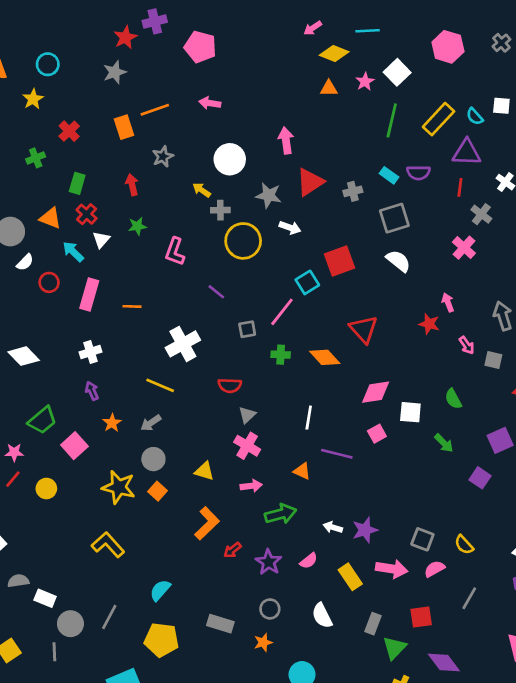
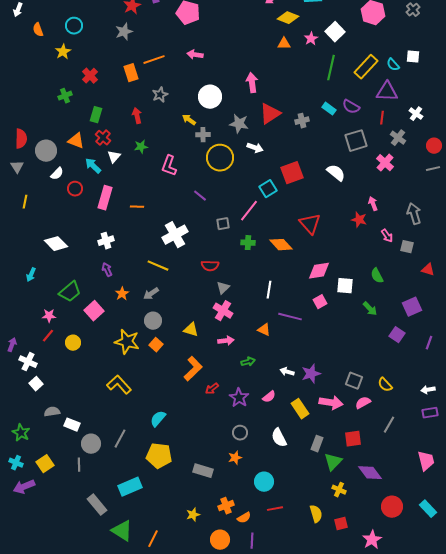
purple semicircle: (418, 173) -> (351, 107), turned 30
gray square: (394, 218) -> (356, 141), moved
green arrow: (281, 514) -> (248, 362), size x0.6
gray rectangle: (220, 624) -> (203, 471), moved

